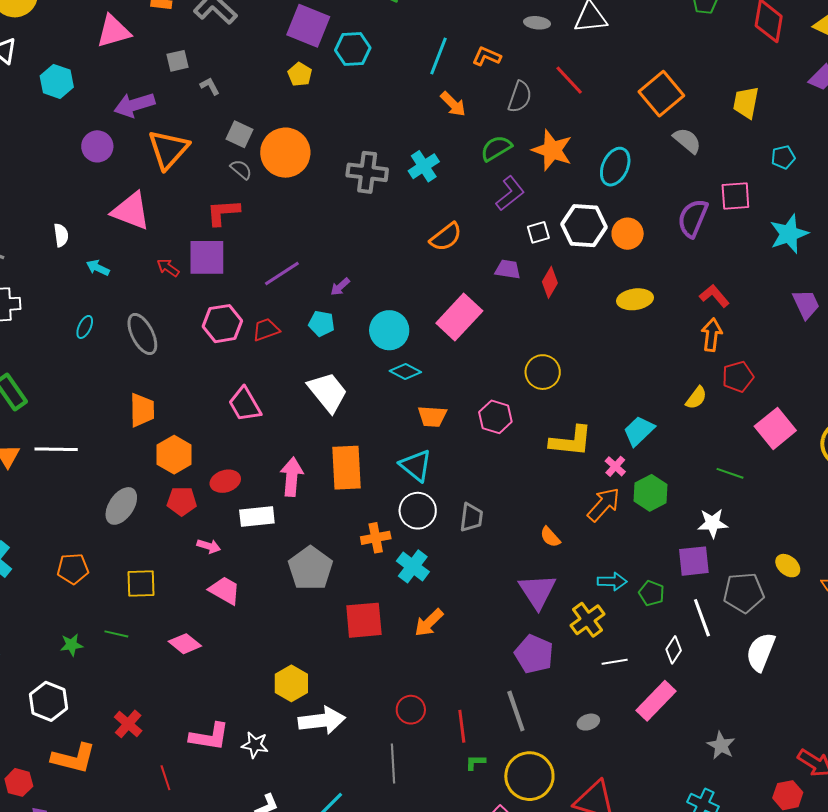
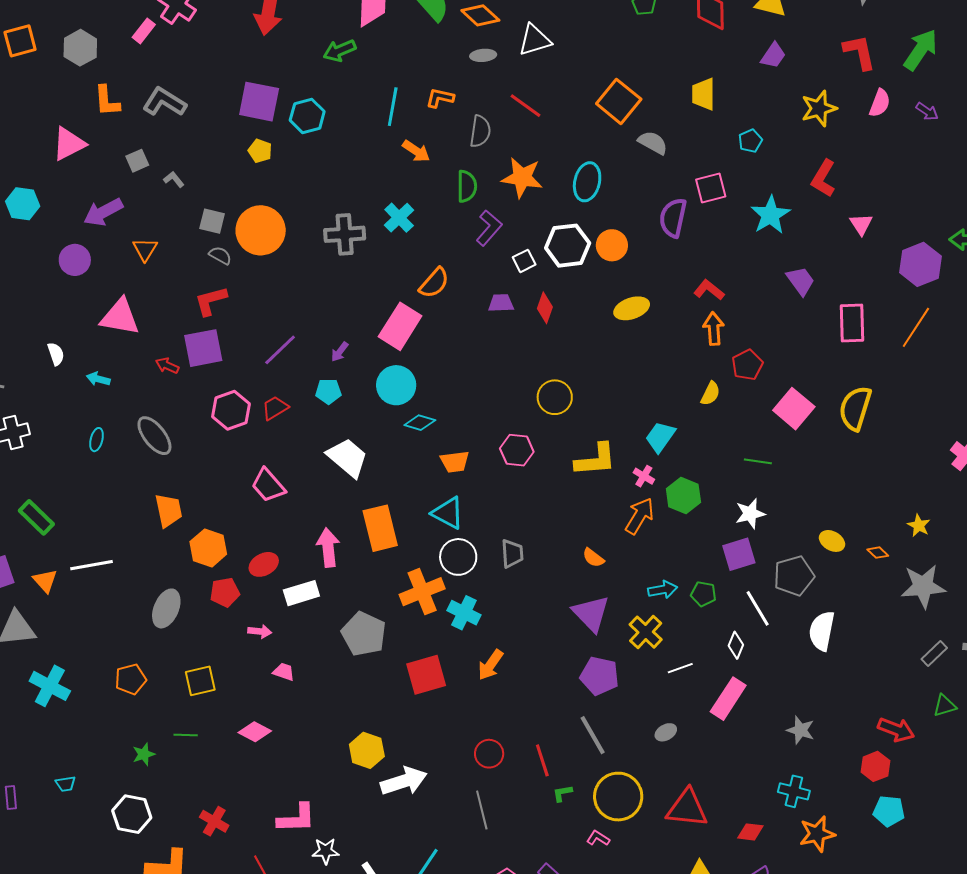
green semicircle: (496, 148) -> (467, 186), turned 132
orange triangle: (168, 149) -> (145, 249), size x0.6
pink rectangle: (459, 317) -> (400, 326), moved
orange cross: (376, 538) -> (422, 592), size x1.5
pink trapezoid: (225, 590) -> (284, 672), size x0.7
white star: (255, 745) -> (326, 851), moved

